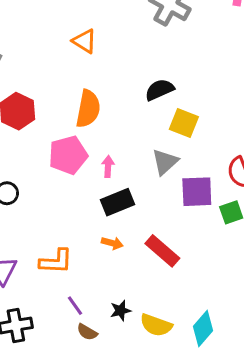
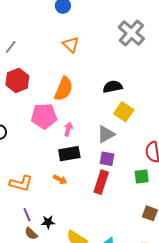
purple square: (197, 192) -> (107, 159), moved, size x0.7
red rectangle: (162, 251) -> (101, 182), moved, turned 55
black star: (121, 311) -> (48, 222), moved

